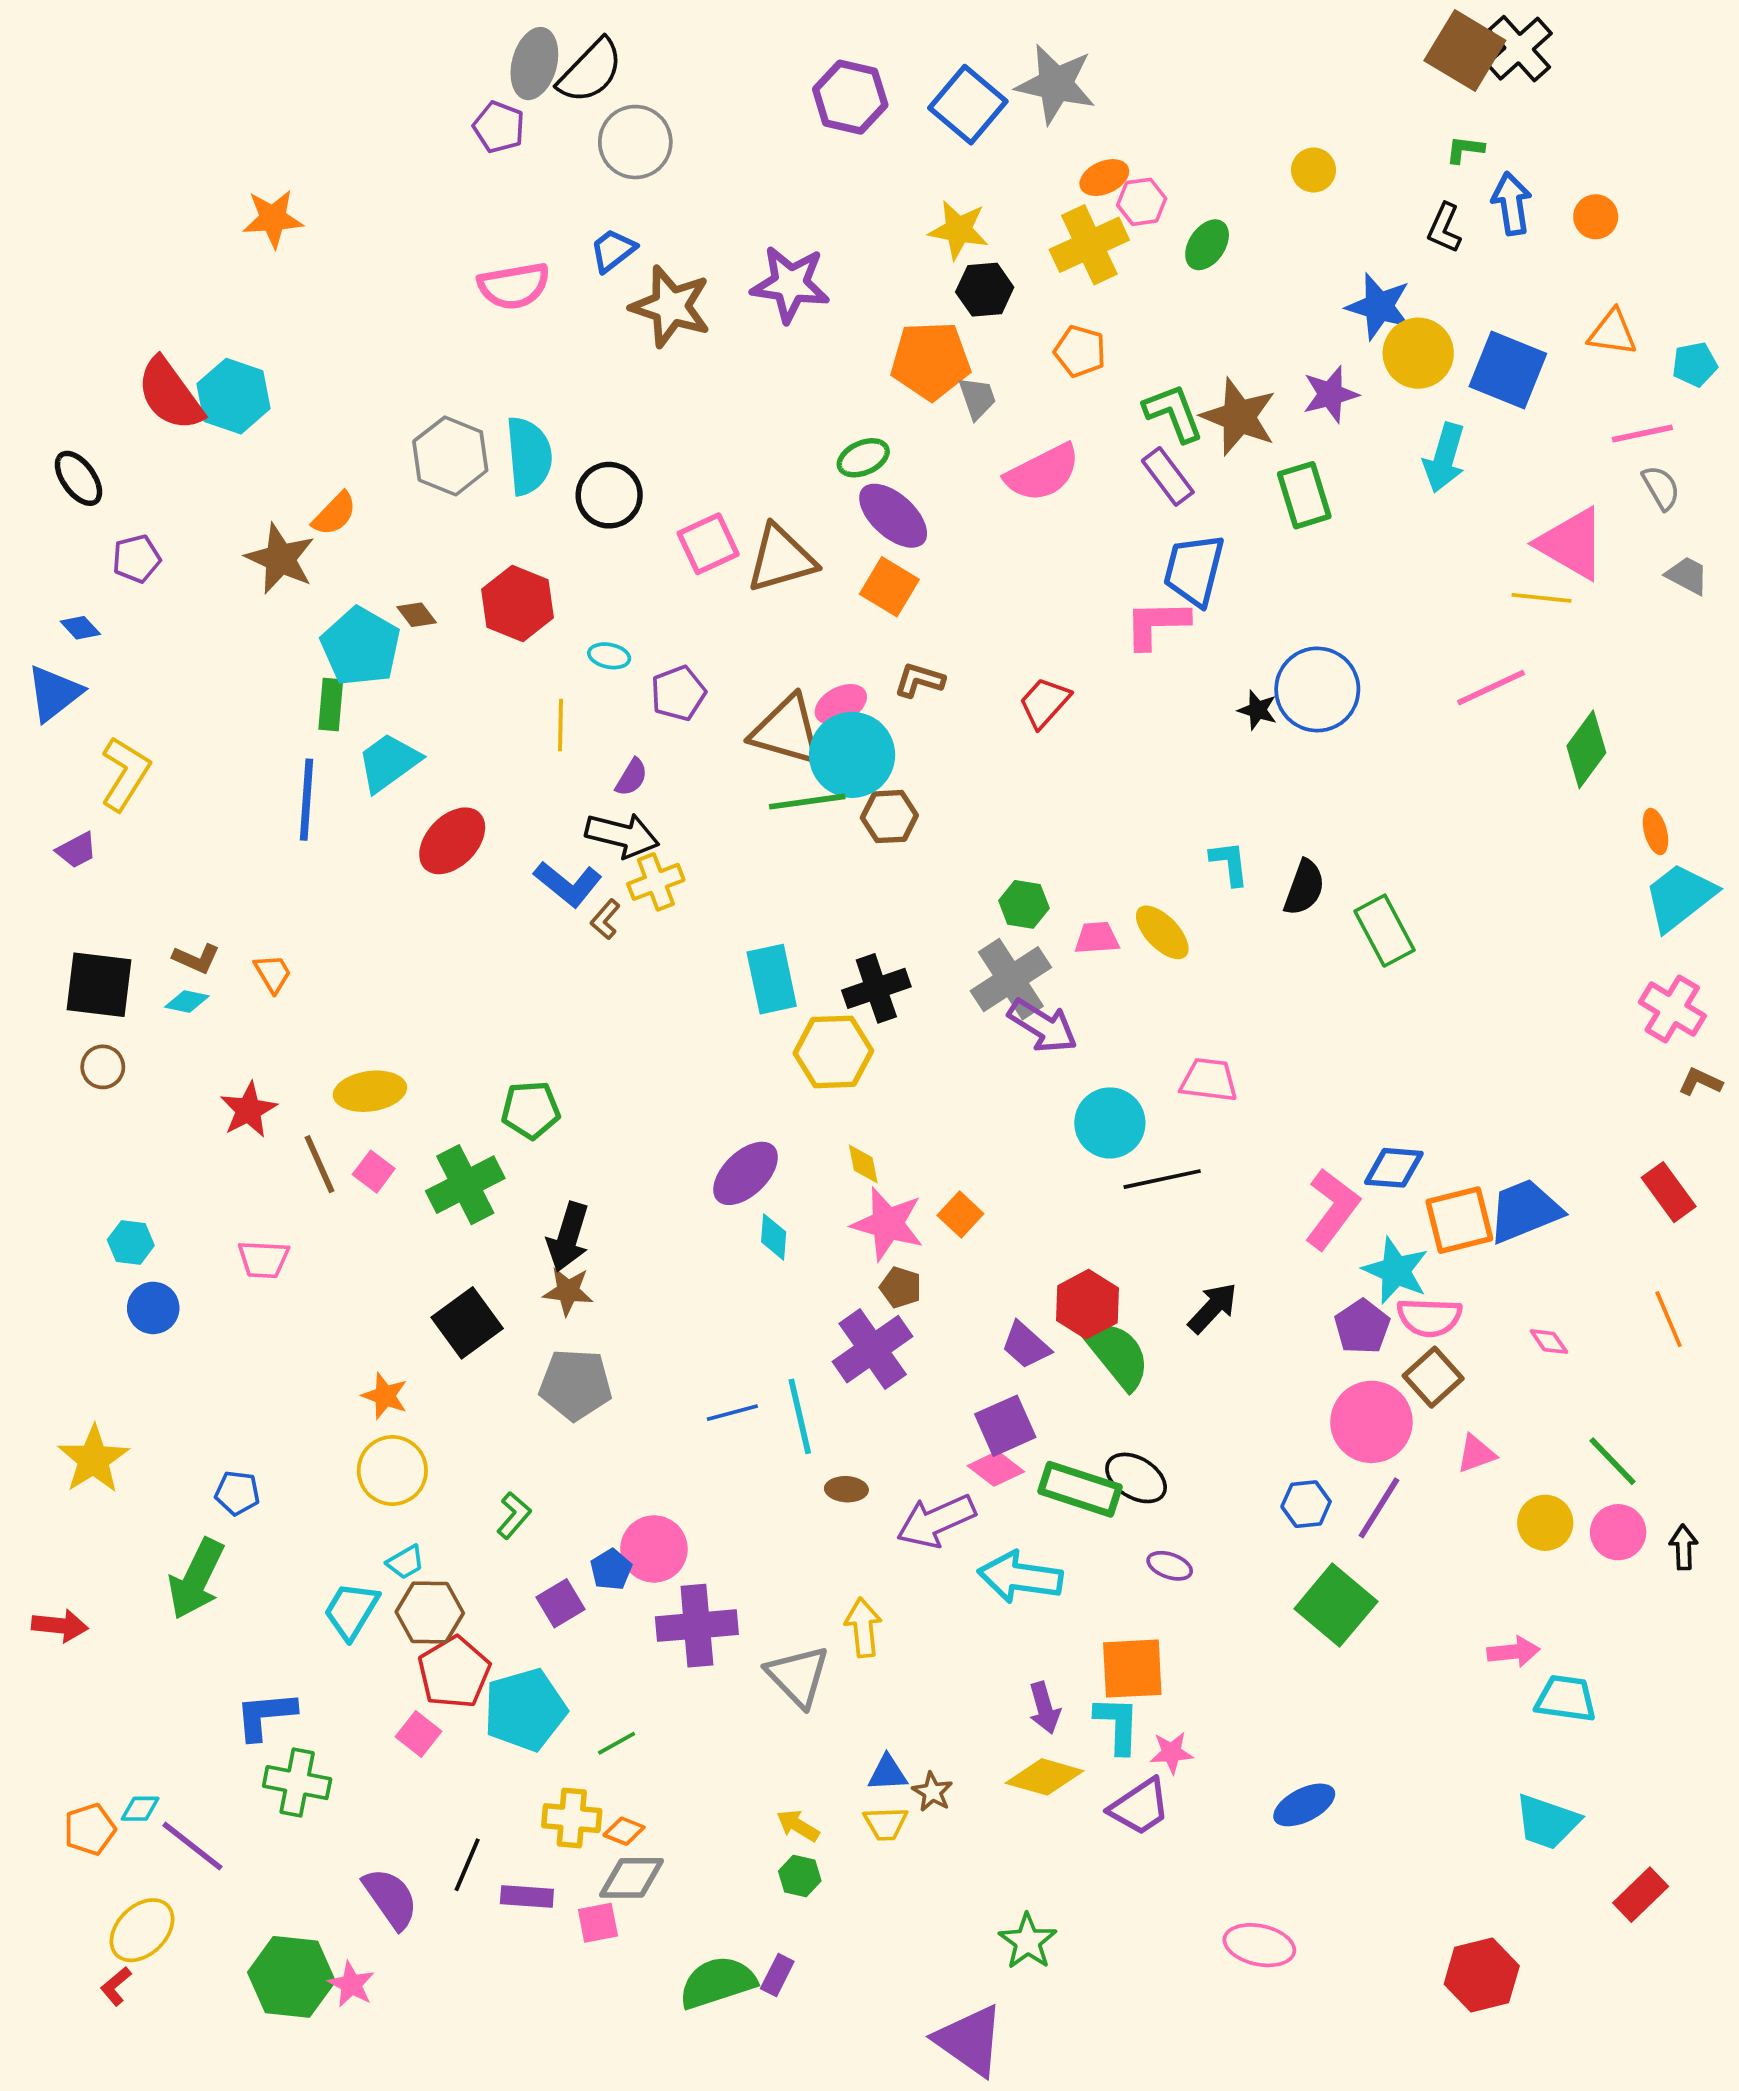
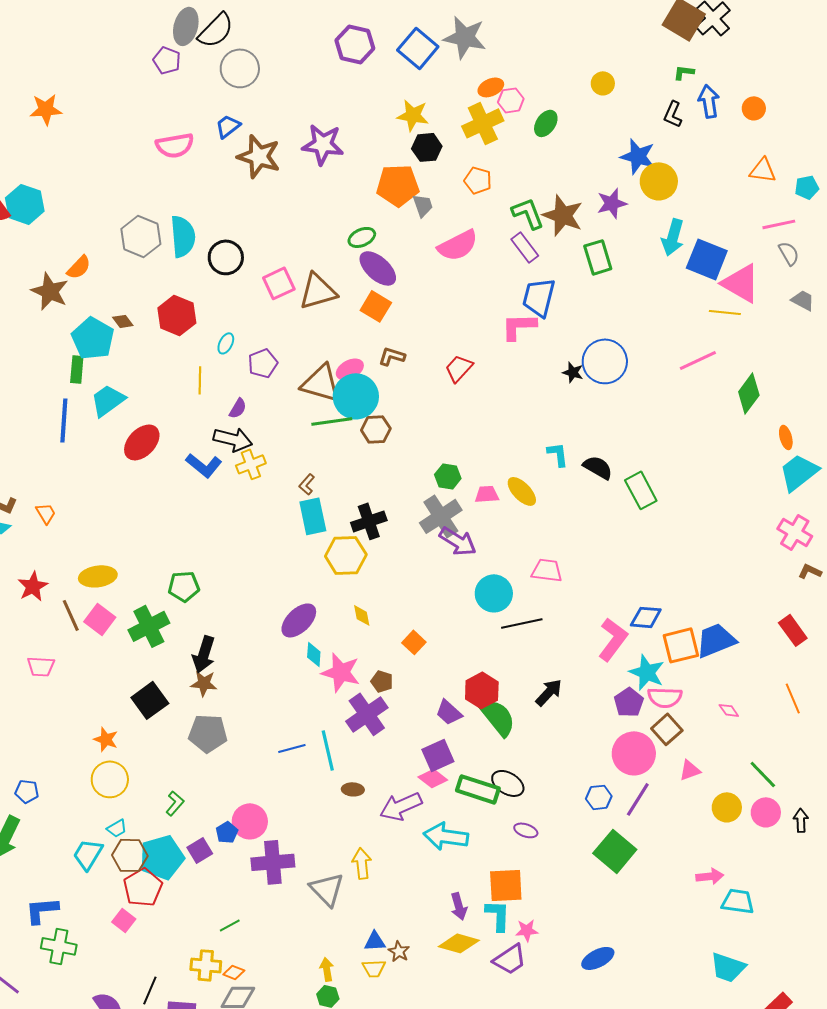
blue square: (1508, 370) -> (707, 259), moved
cyan ellipse: (609, 656) -> (226, 343), turned -75
black semicircle: (1304, 888) -> (598, 467), turned -80
brown L-shape: (605, 919) -> (307, 484), moved
pink square: (374, 1172) -> (100, 619), size x1.4
pink star: (888, 1224) -> (341, 672), moved
cyan pentagon: (525, 1710) -> (162, 857), moved
yellow arrow: (798, 1826) -> (327, 969), turned 50

